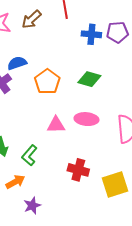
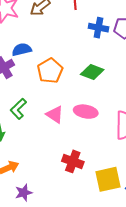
pink triangle: (56, 125) -> (55, 115), turned 30
green L-shape: (29, 155) -> (18, 109), moved

